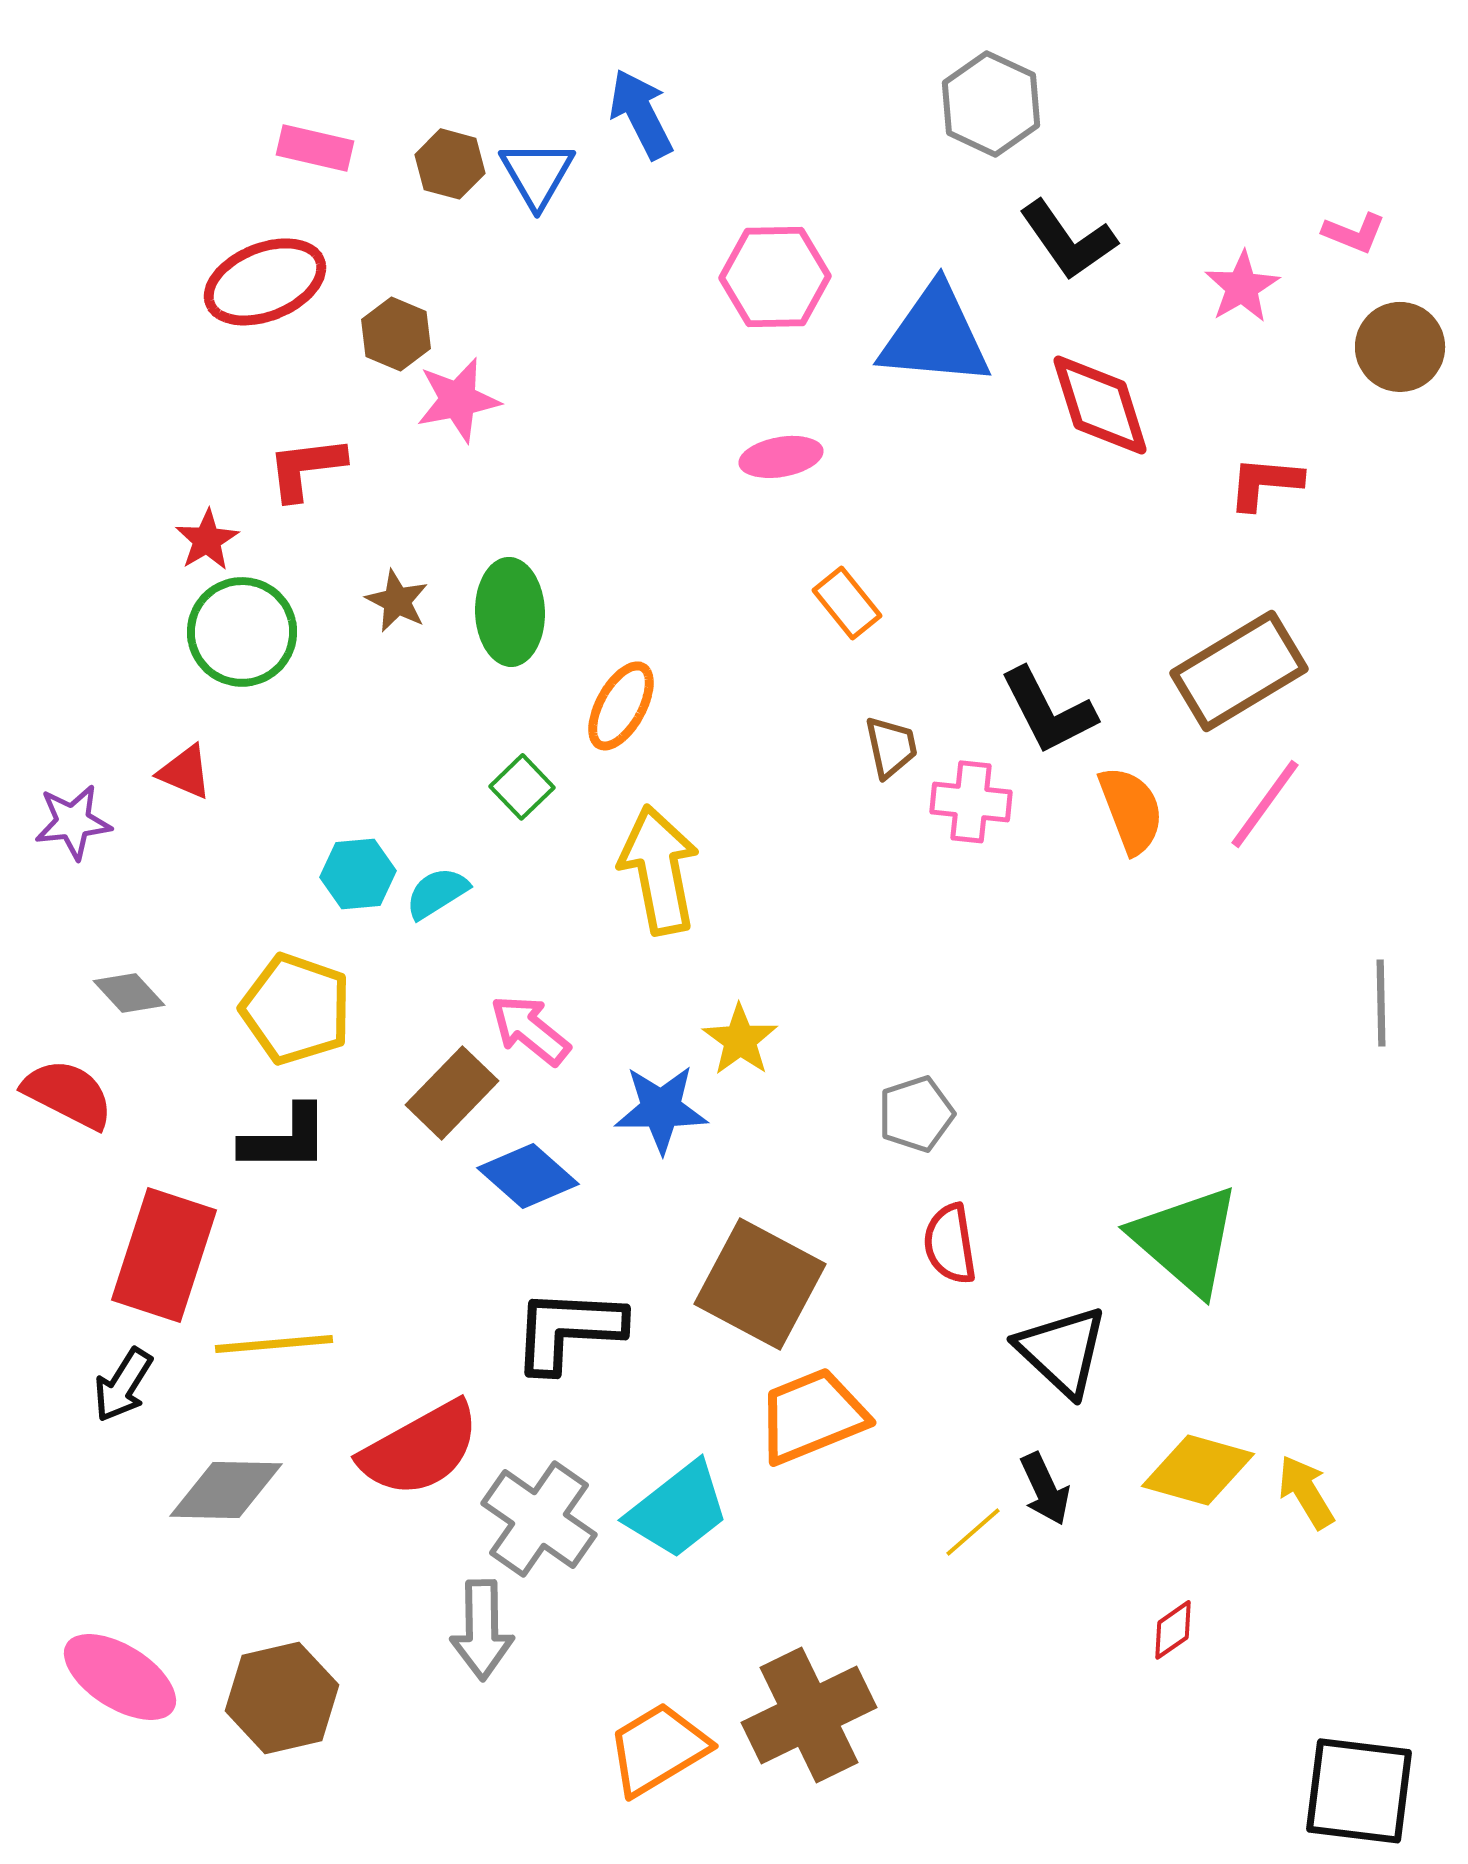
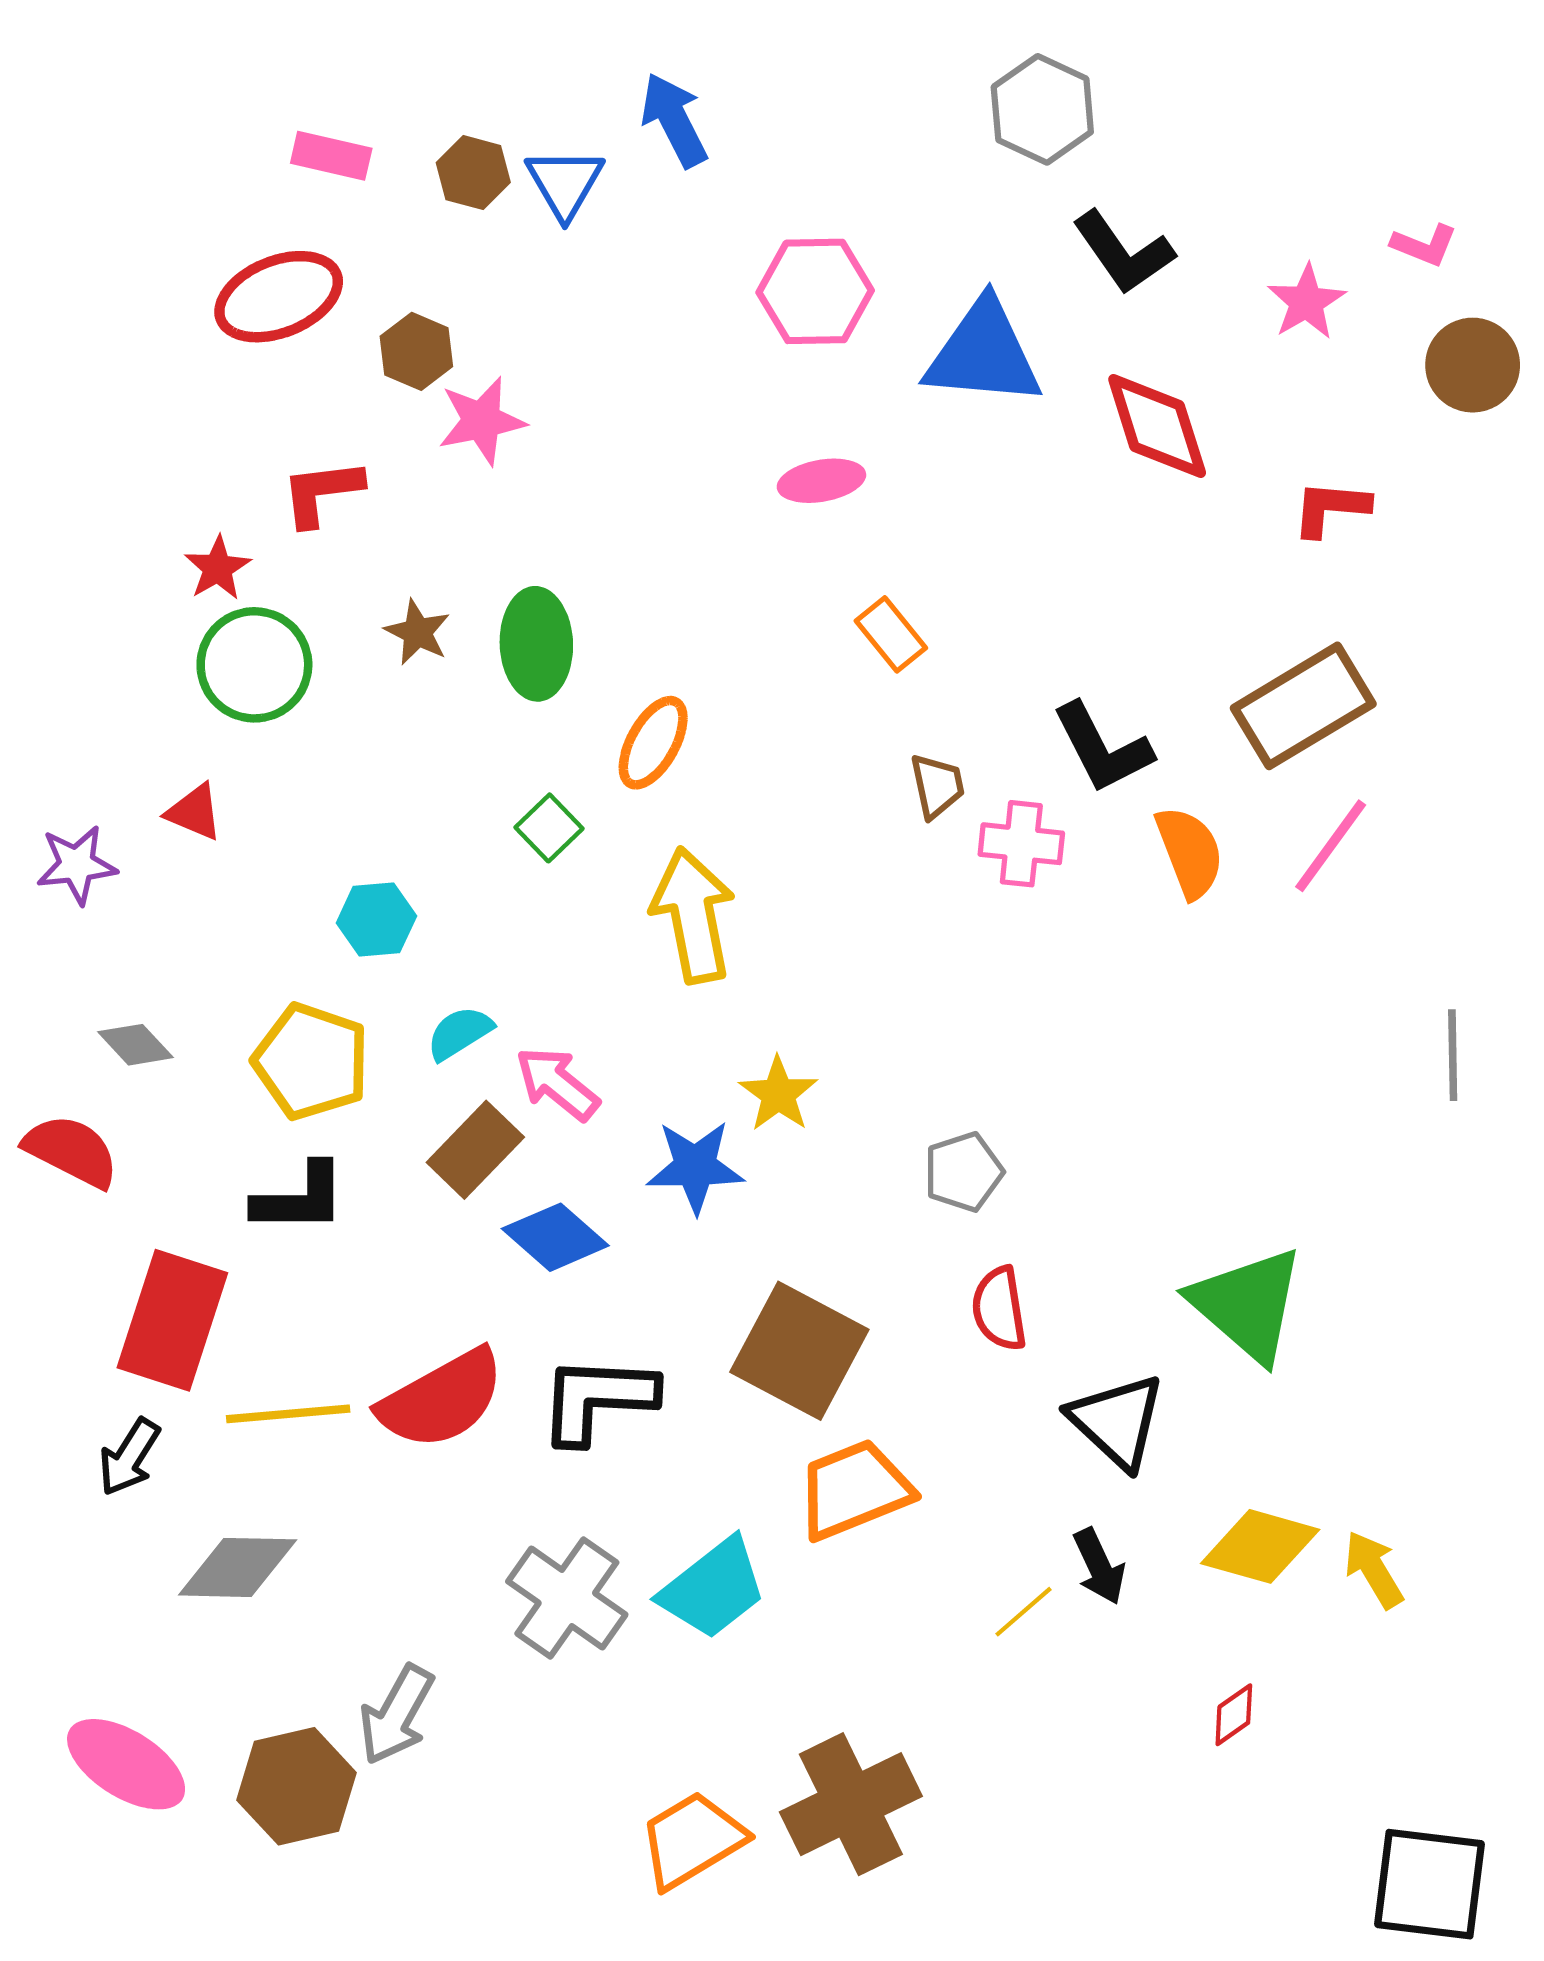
cyan semicircle: (437, 893) -> (460, 1033), moved
red semicircle: (420, 1449) -> (442, 1399), moved
gray arrow: (482, 1630) -> (396, 1715), moved, turned 30

